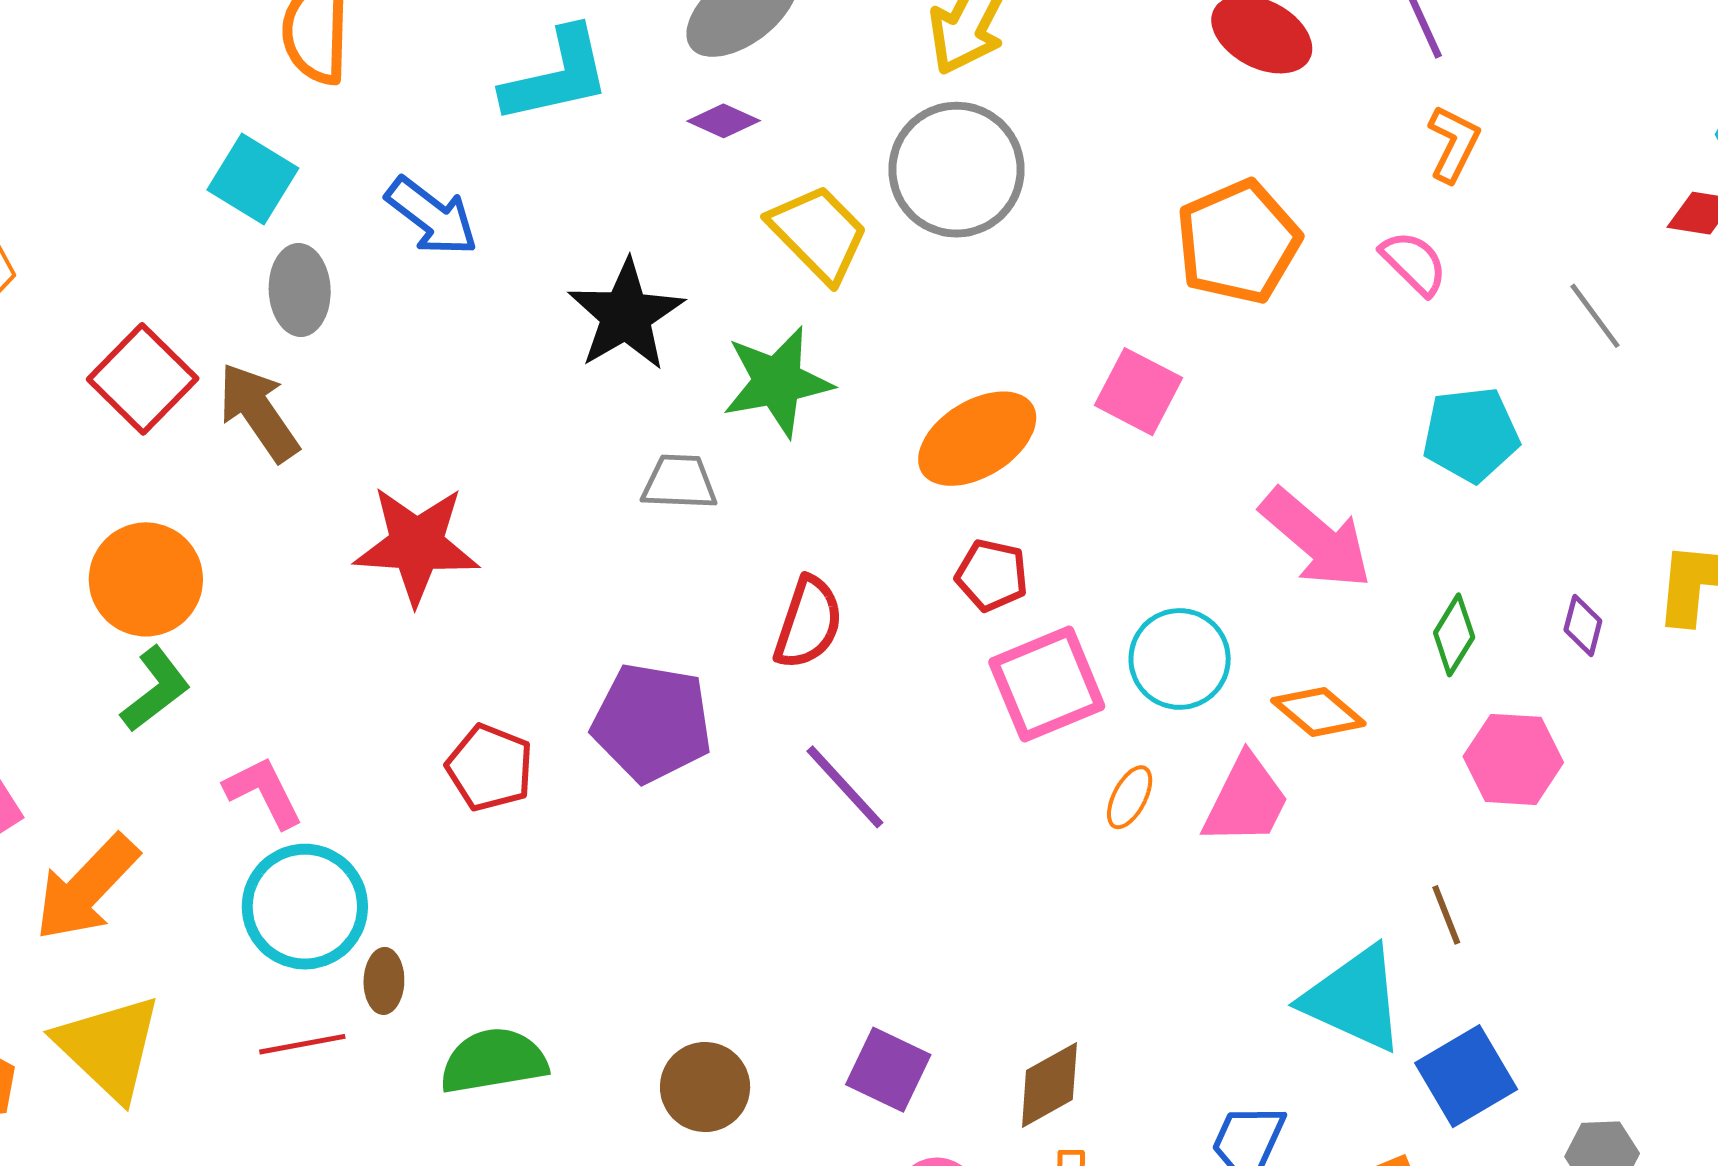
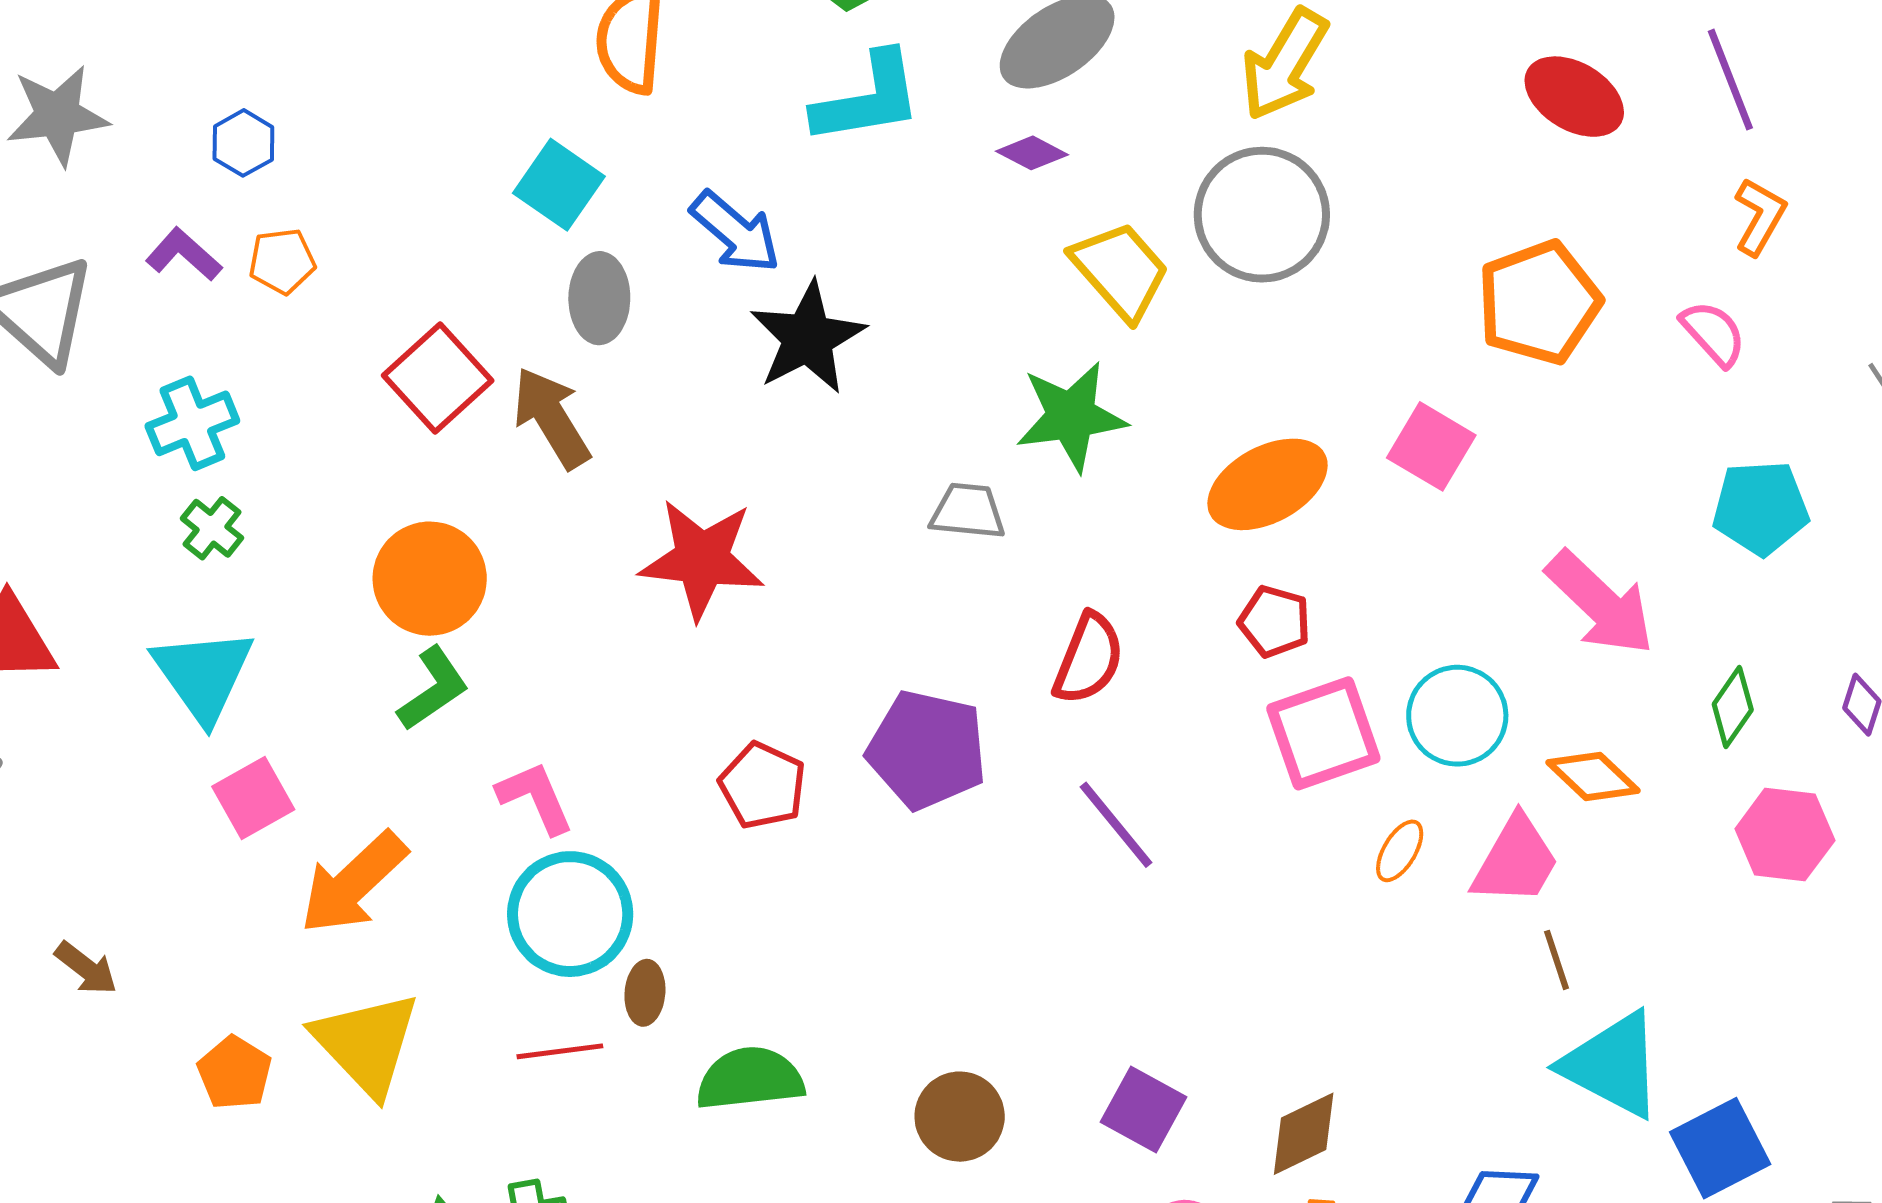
black star: (626, 315) -> (808, 338), moved
brown line: (1446, 915) -> (1557, 960), moved

